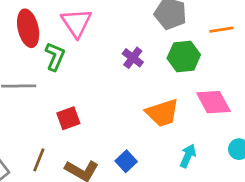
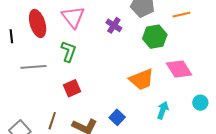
green L-shape: (55, 56) -> (69, 51), moved
purple cross: (133, 58) -> (114, 25), moved

